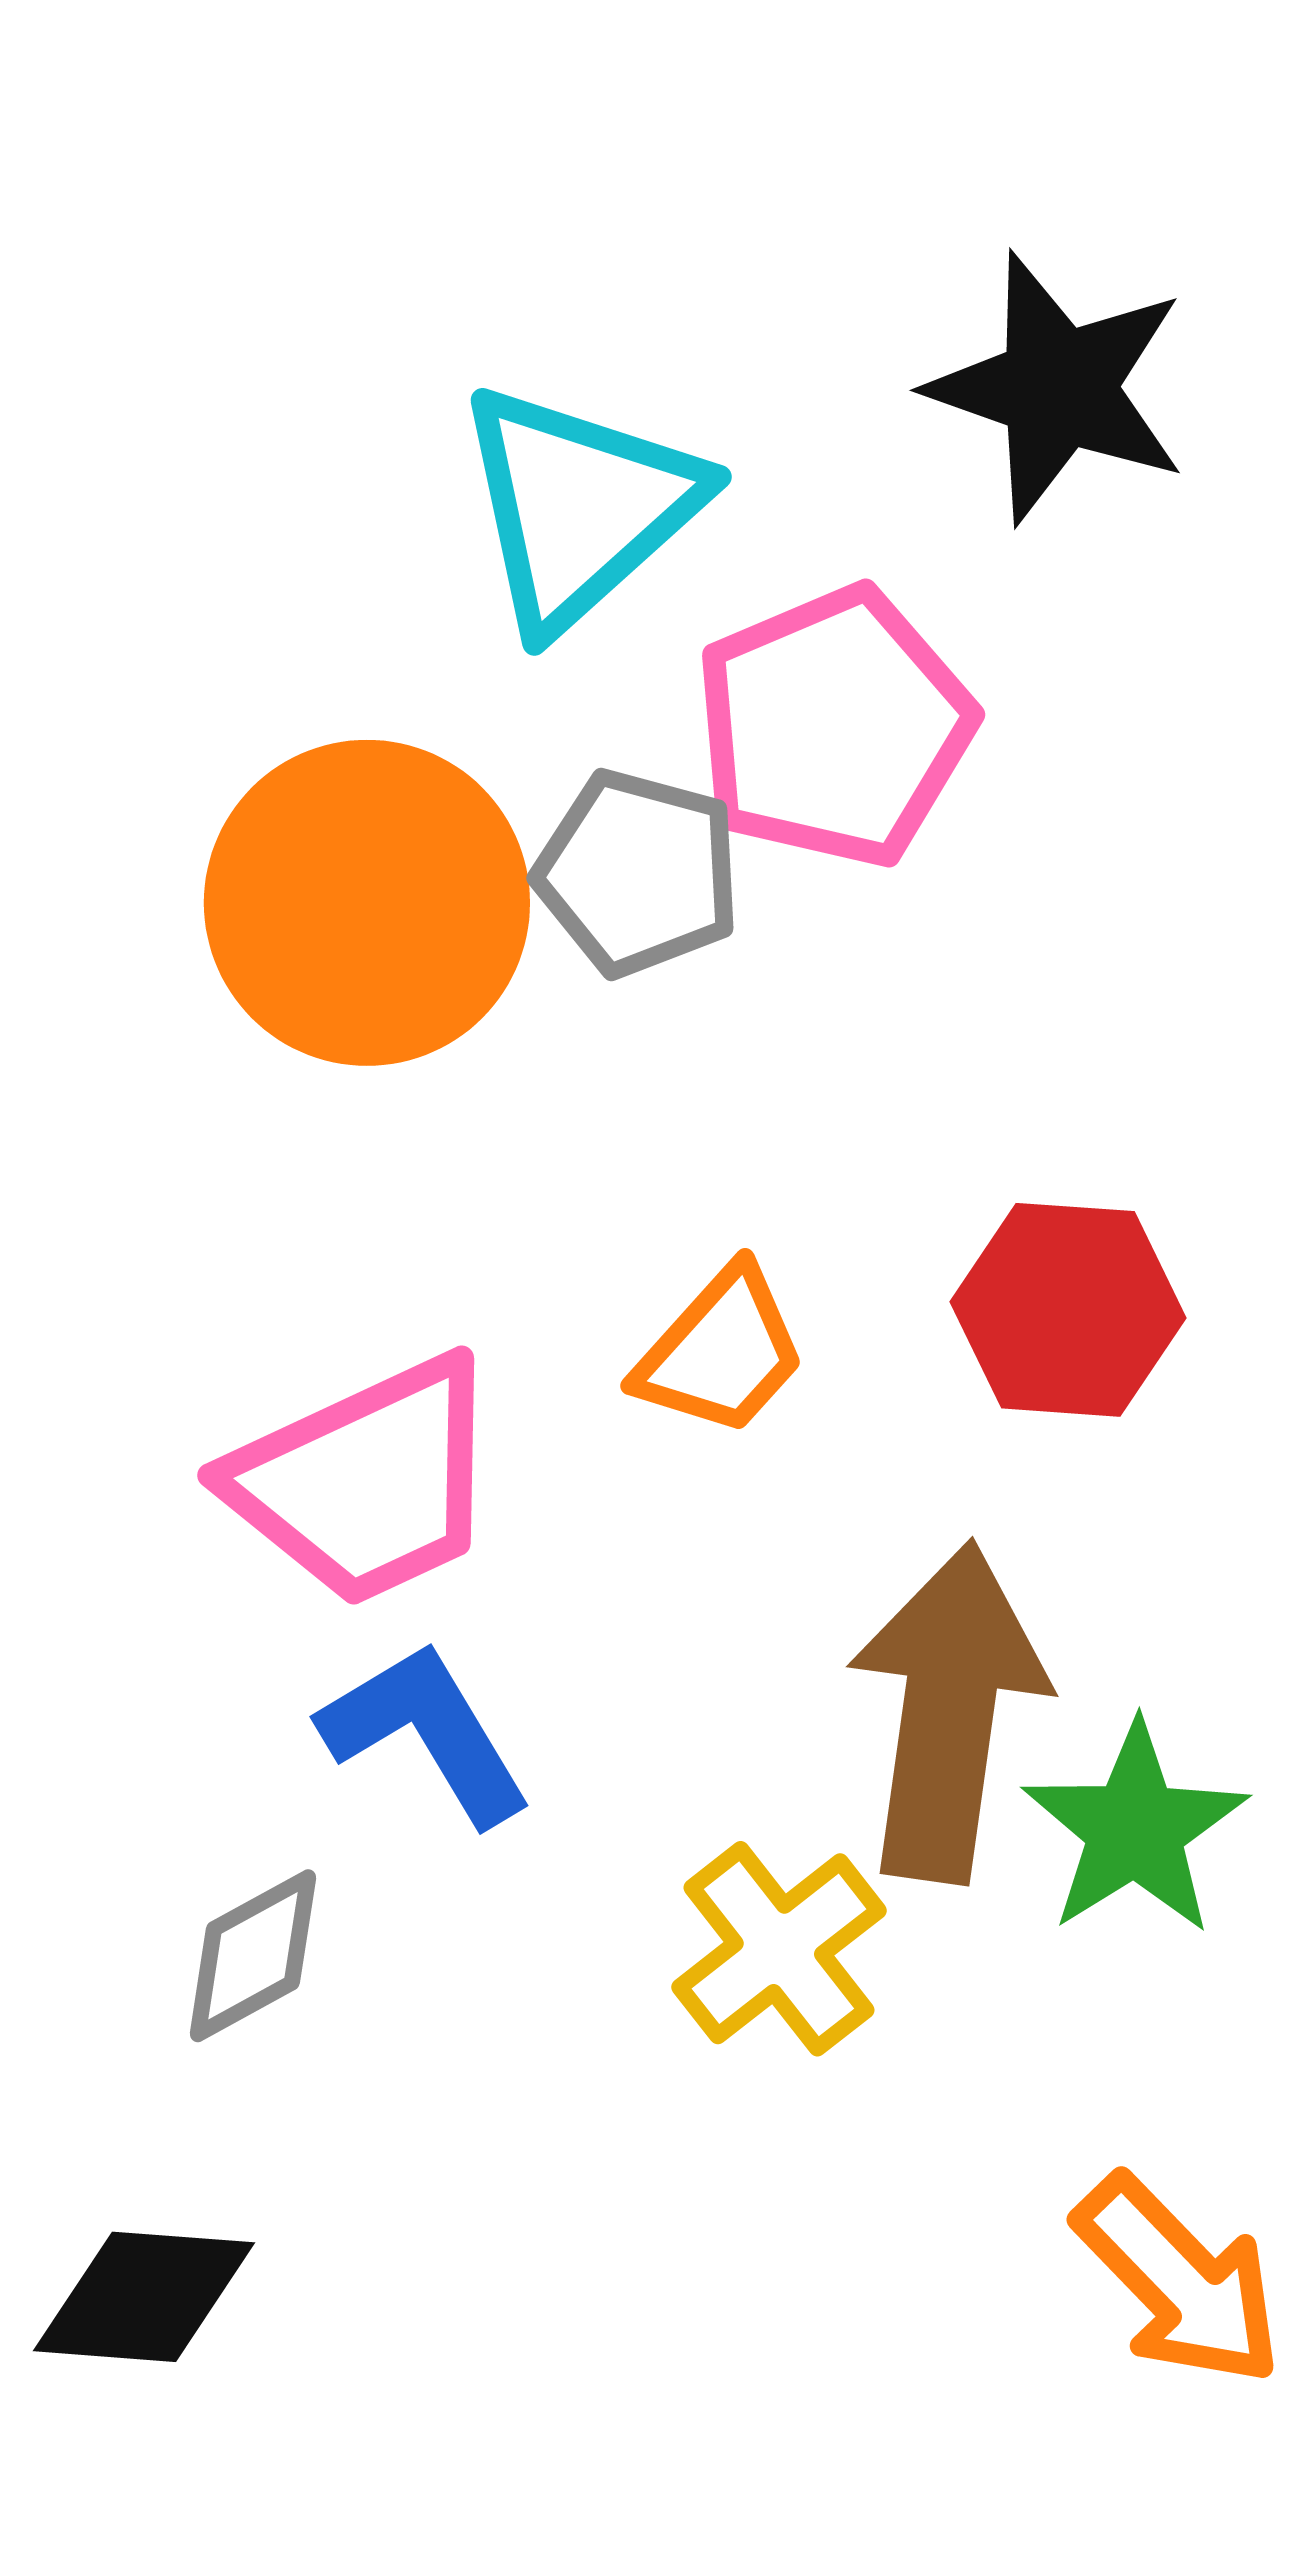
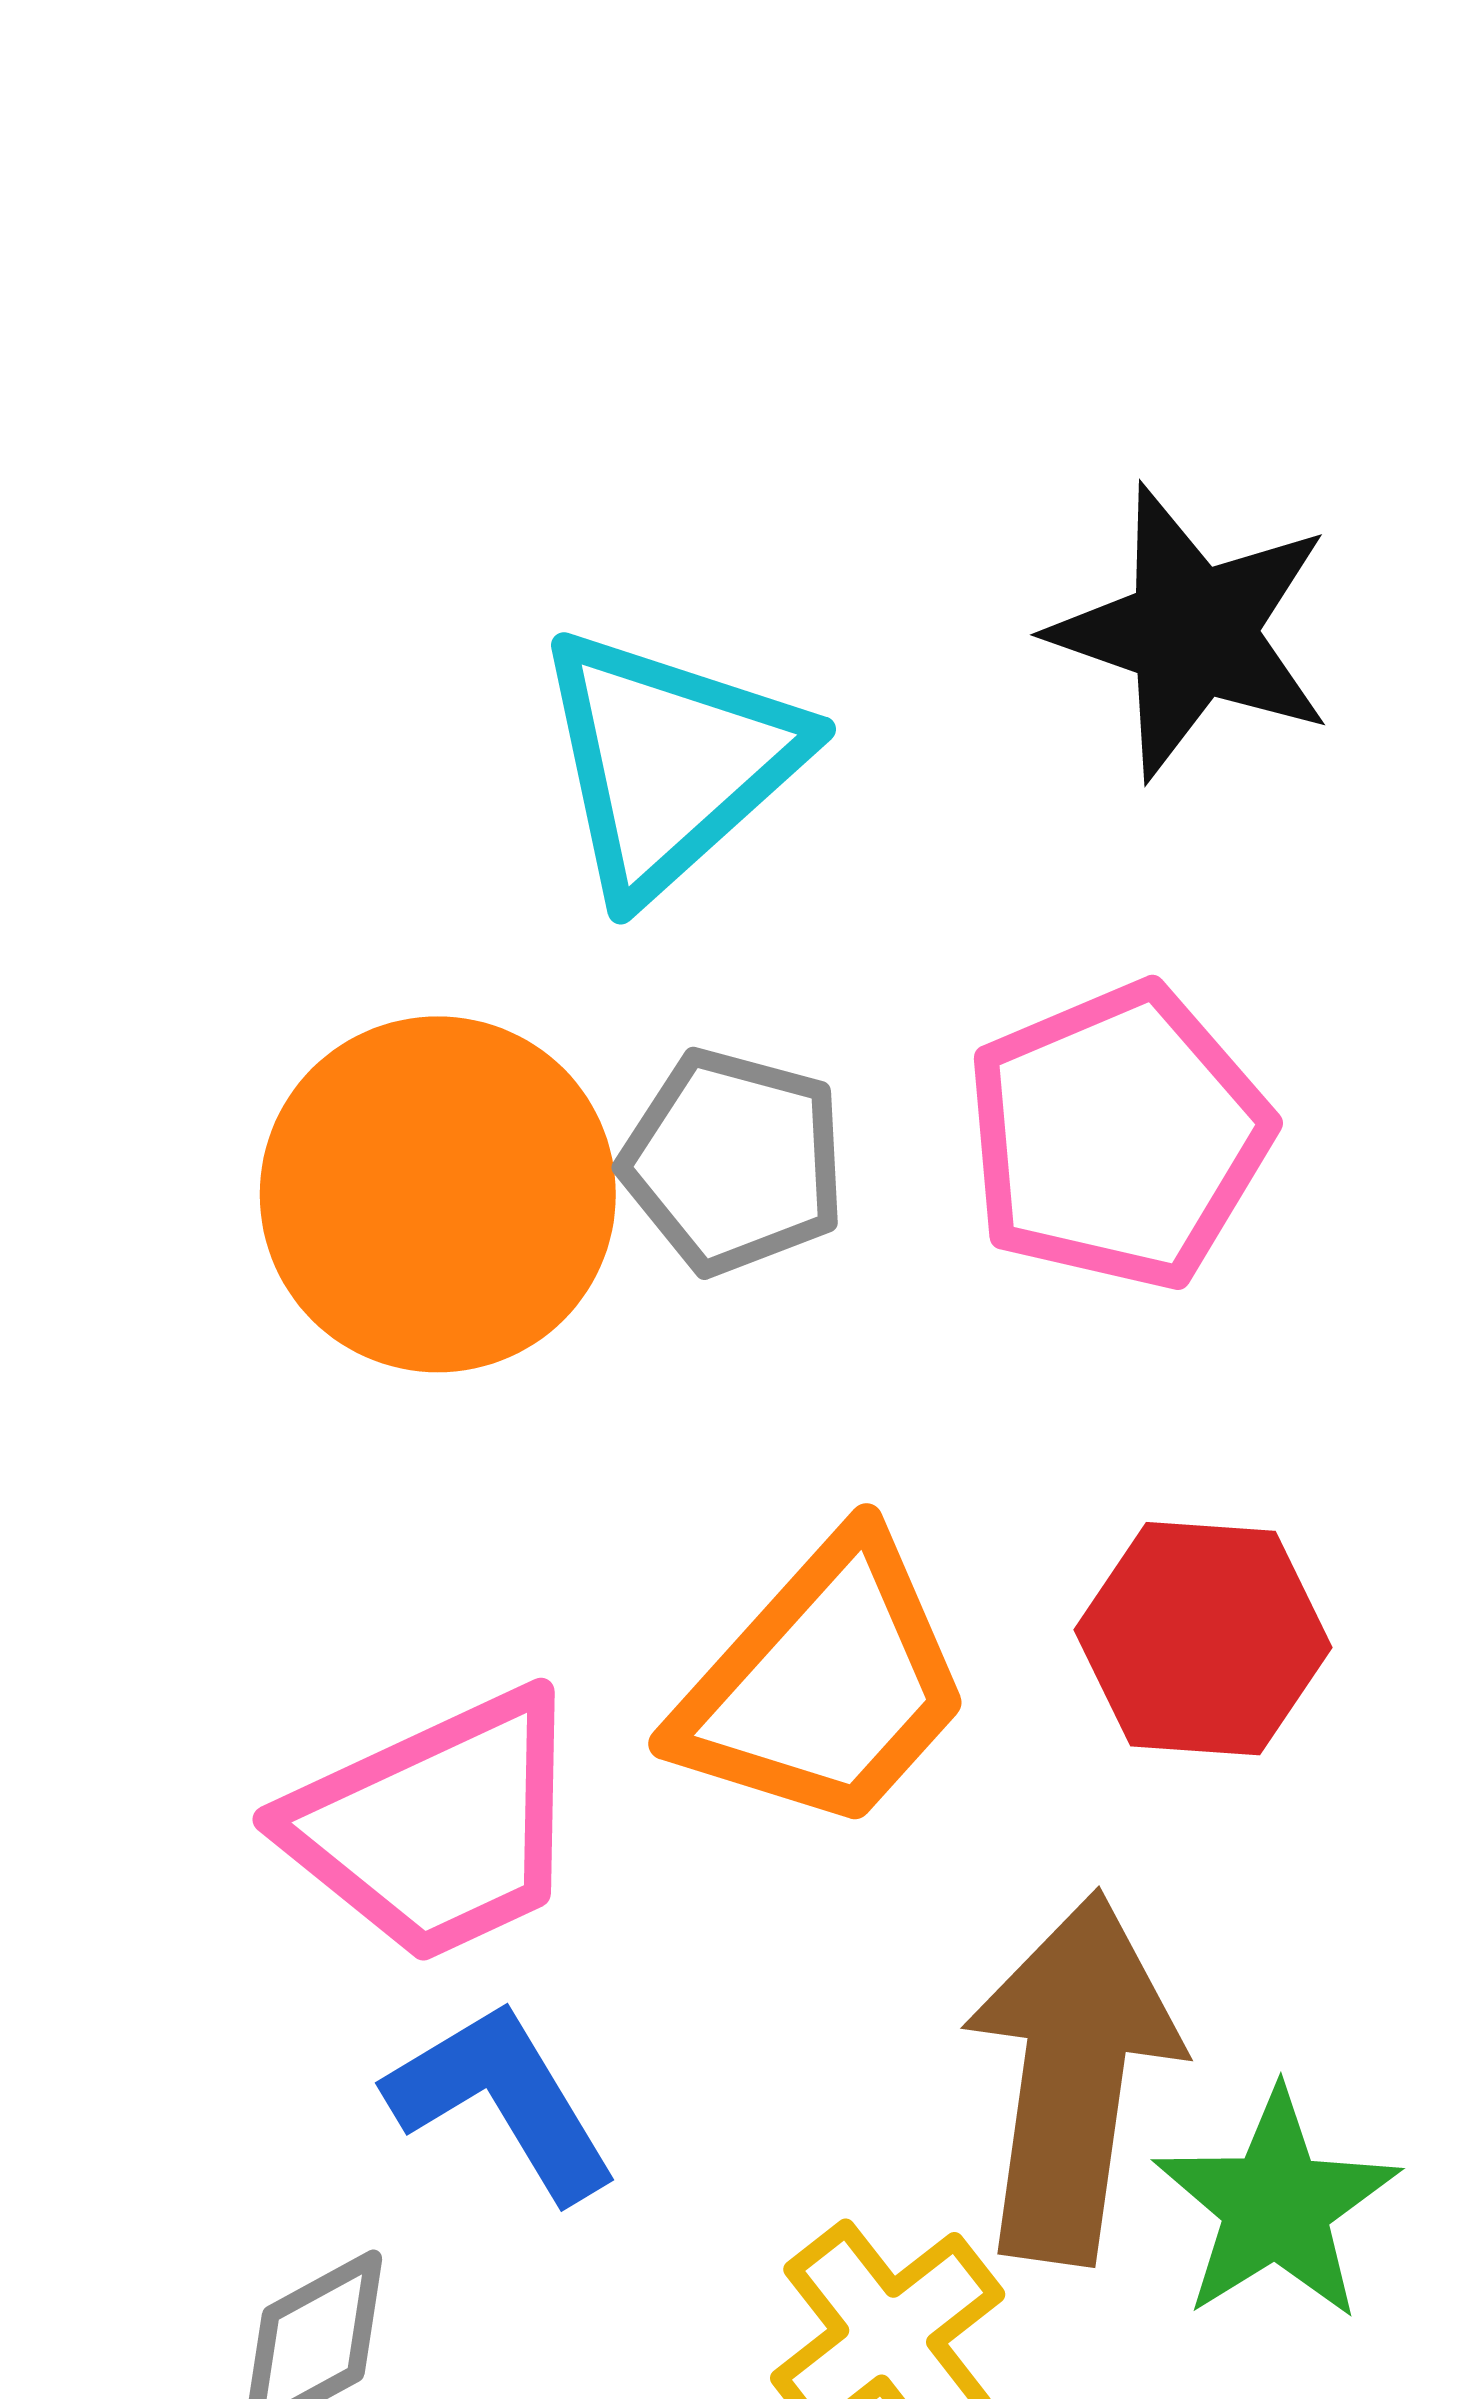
pink pentagon: (834, 727) -> (1118, 1136), moved
orange trapezoid: (721, 1352) -> (824, 1684), size x1.6

